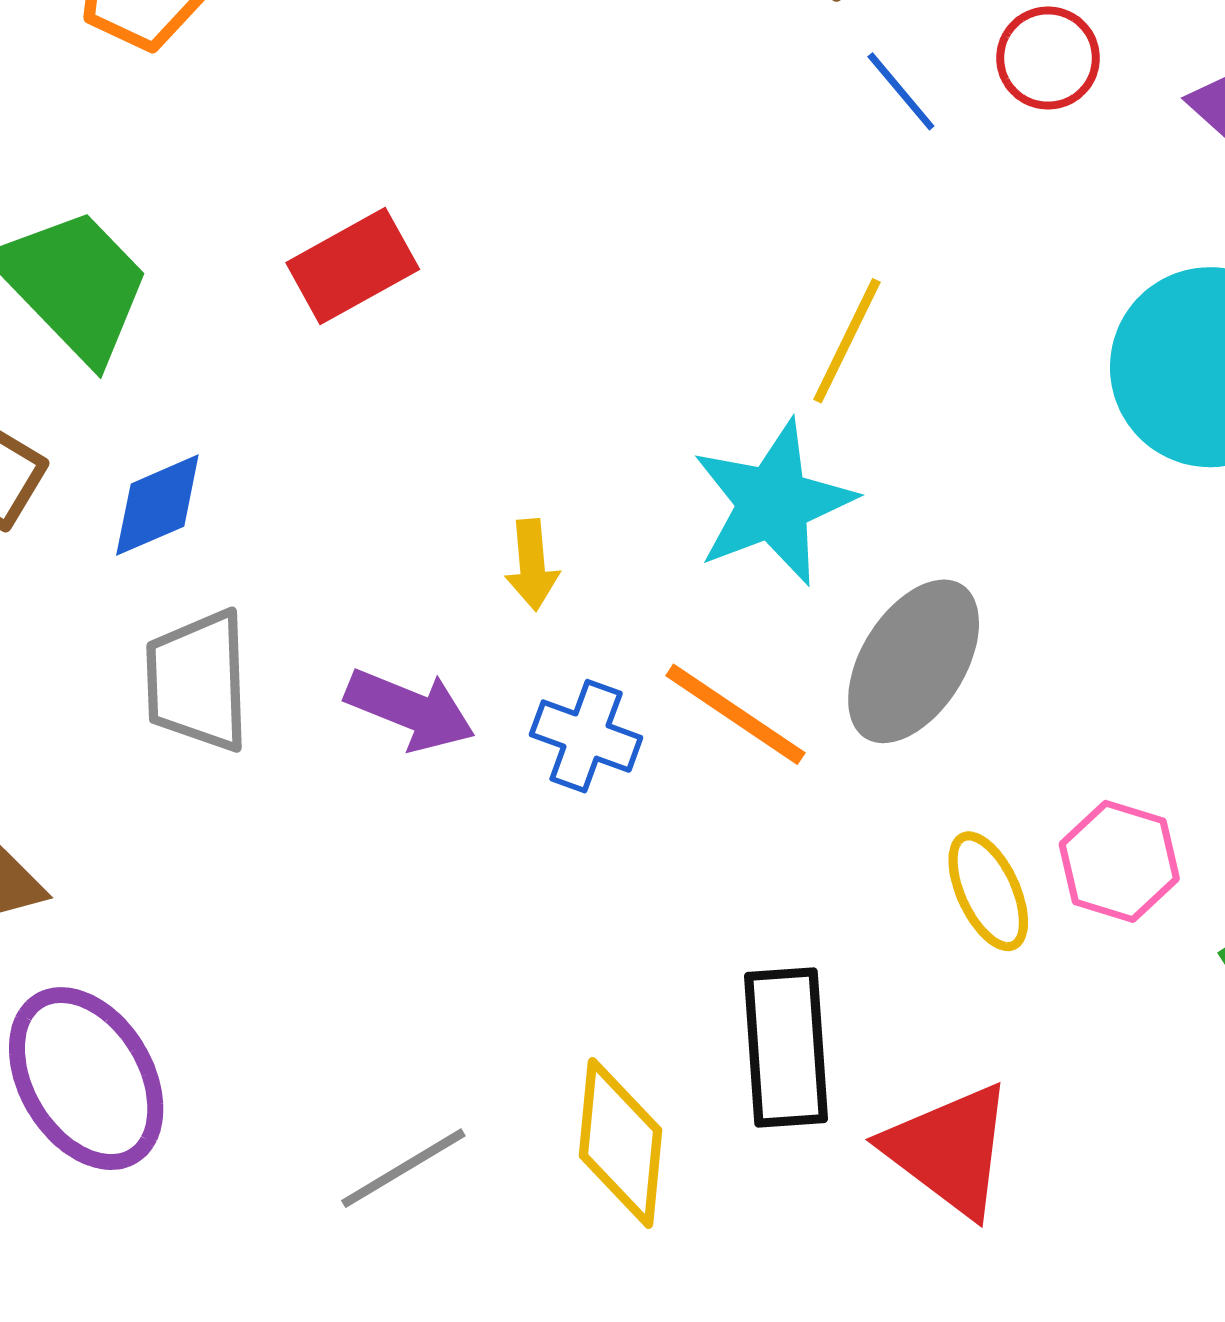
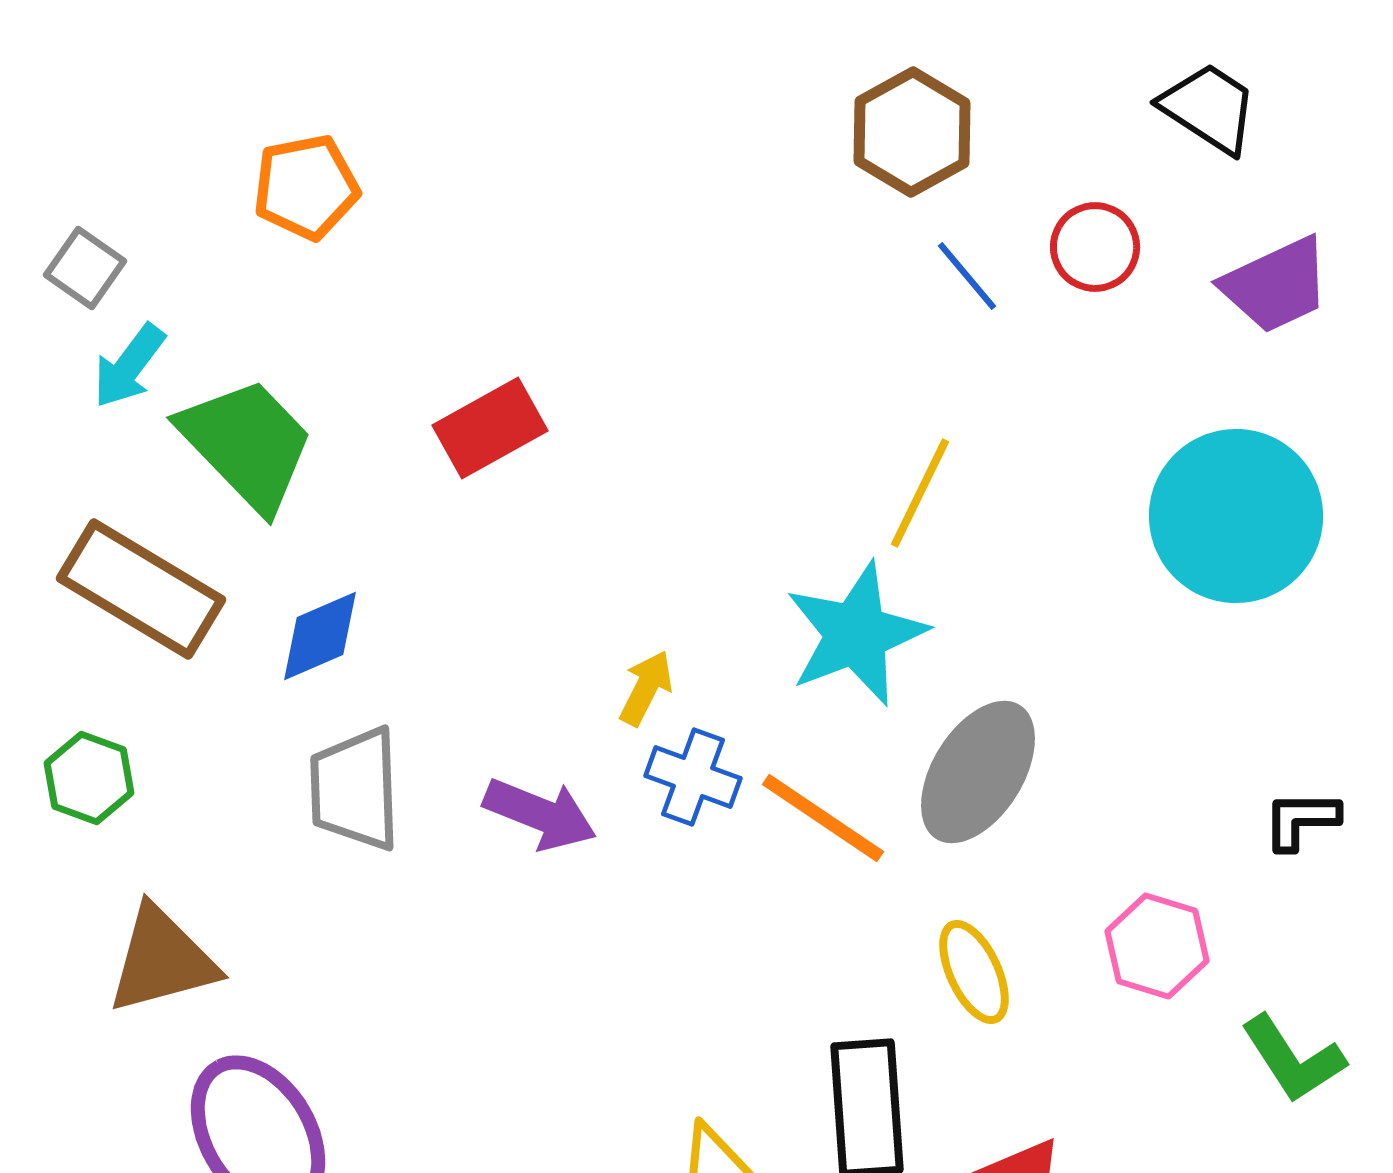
yellow arrow: (532, 565) -> (646, 688), turned -148
blue cross: (586, 736) -> (693, 777), moved
yellow ellipse: (988, 891) -> (974, 972), moved

